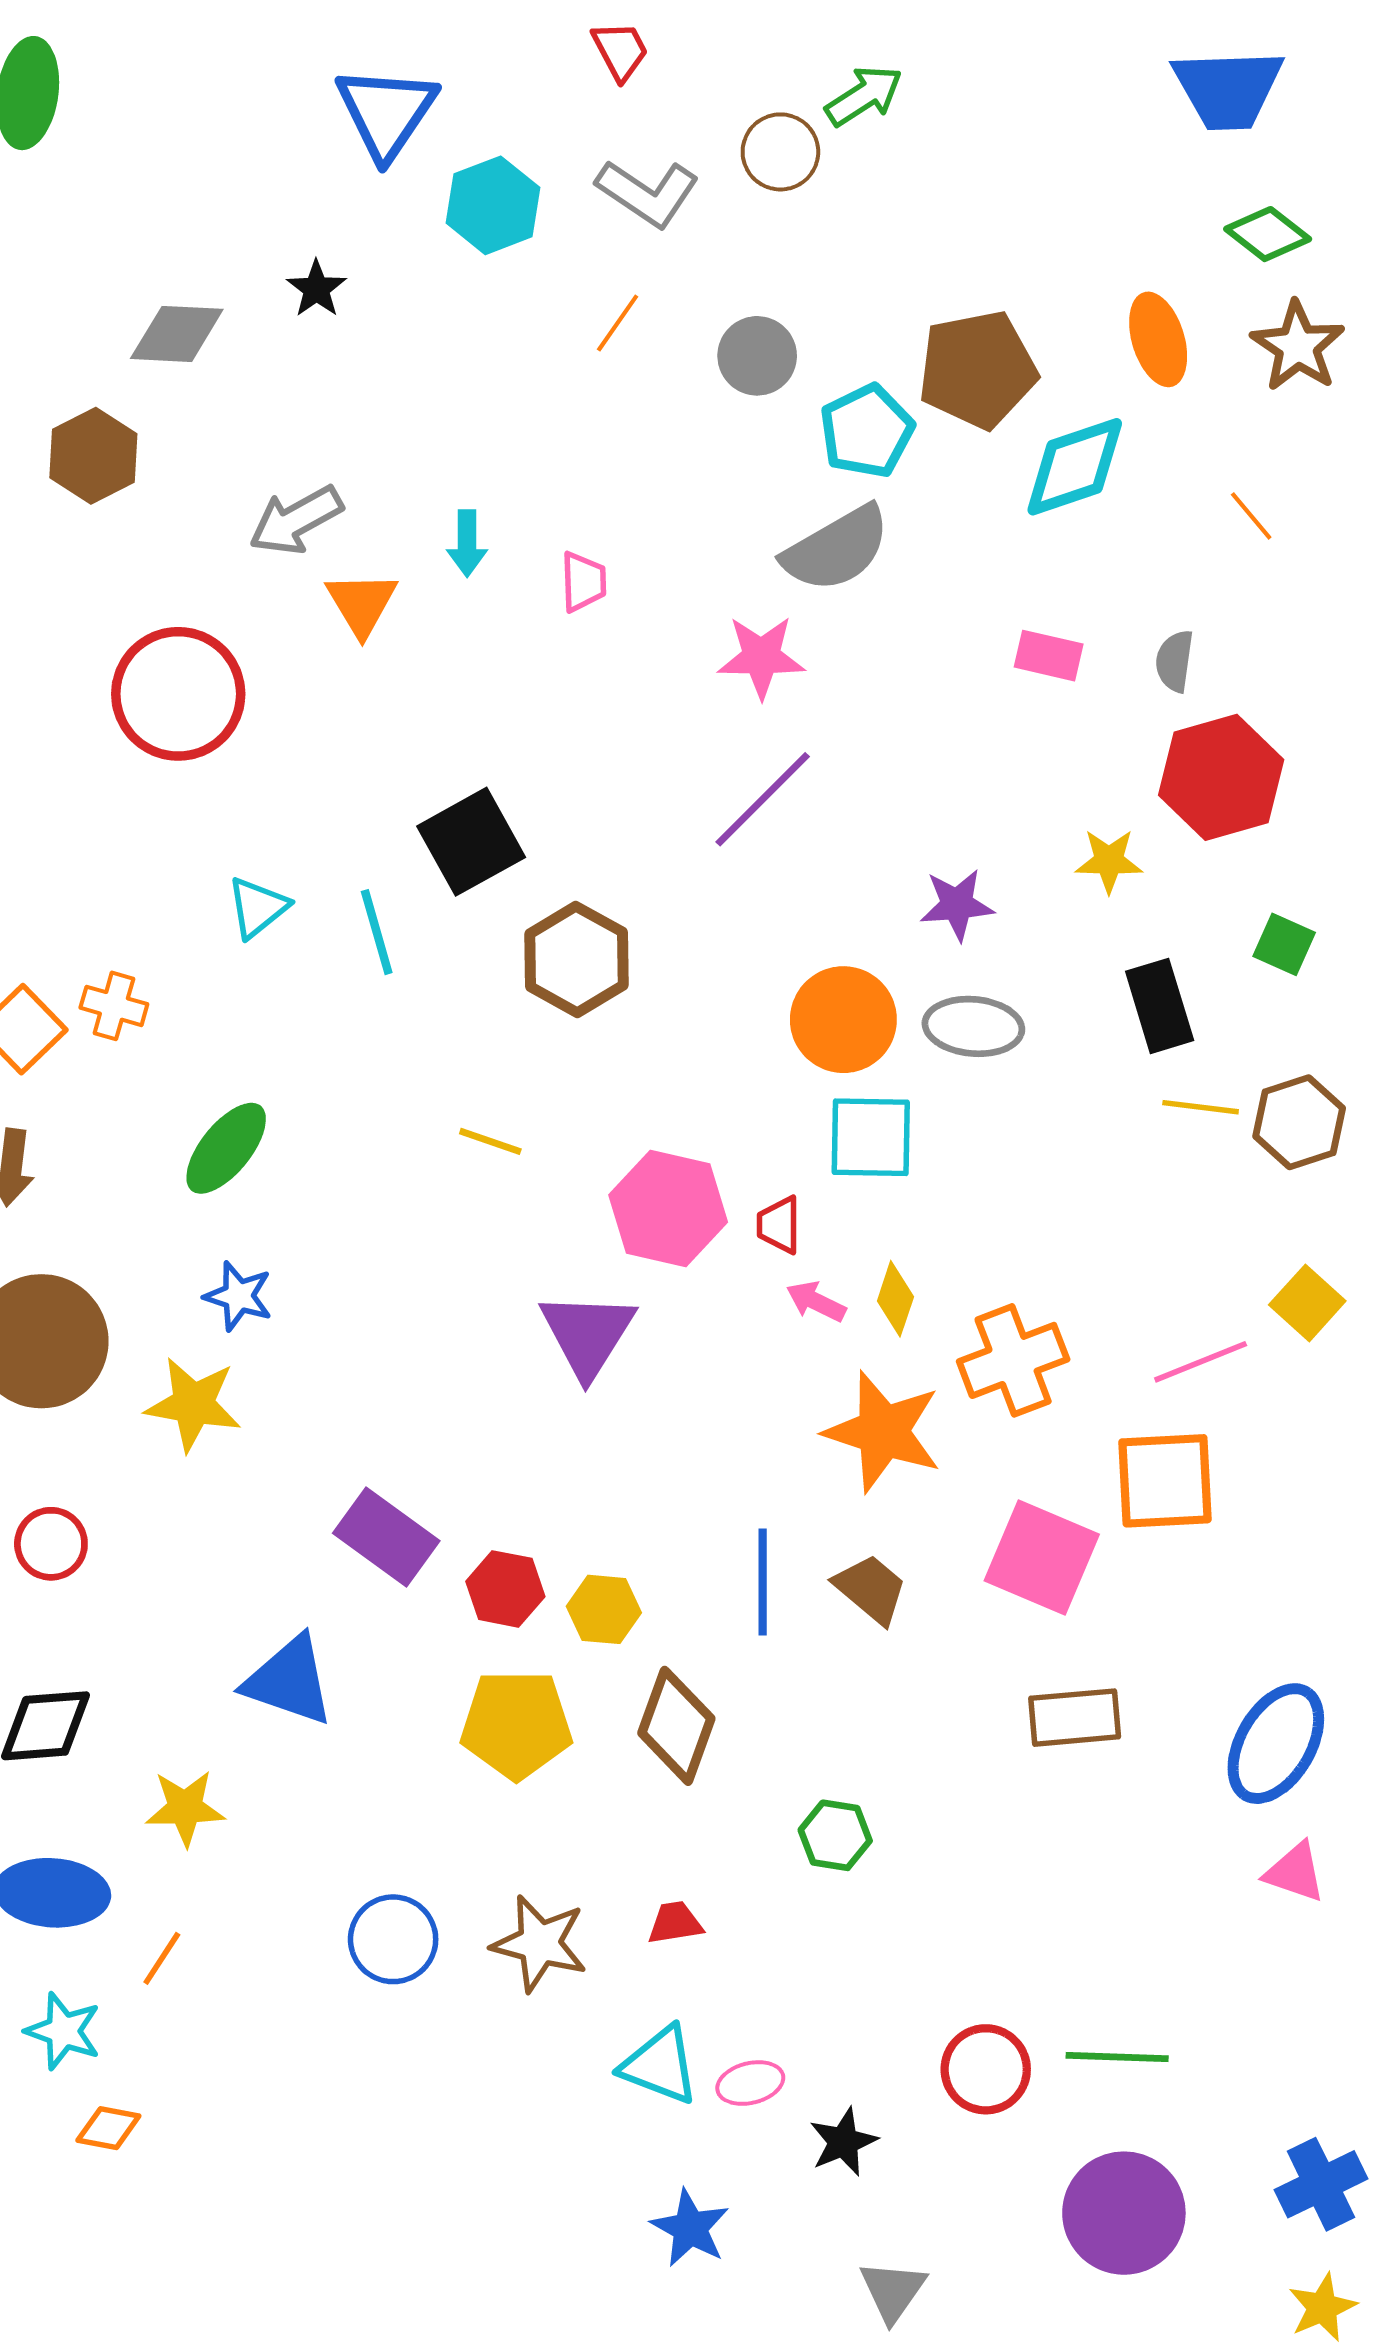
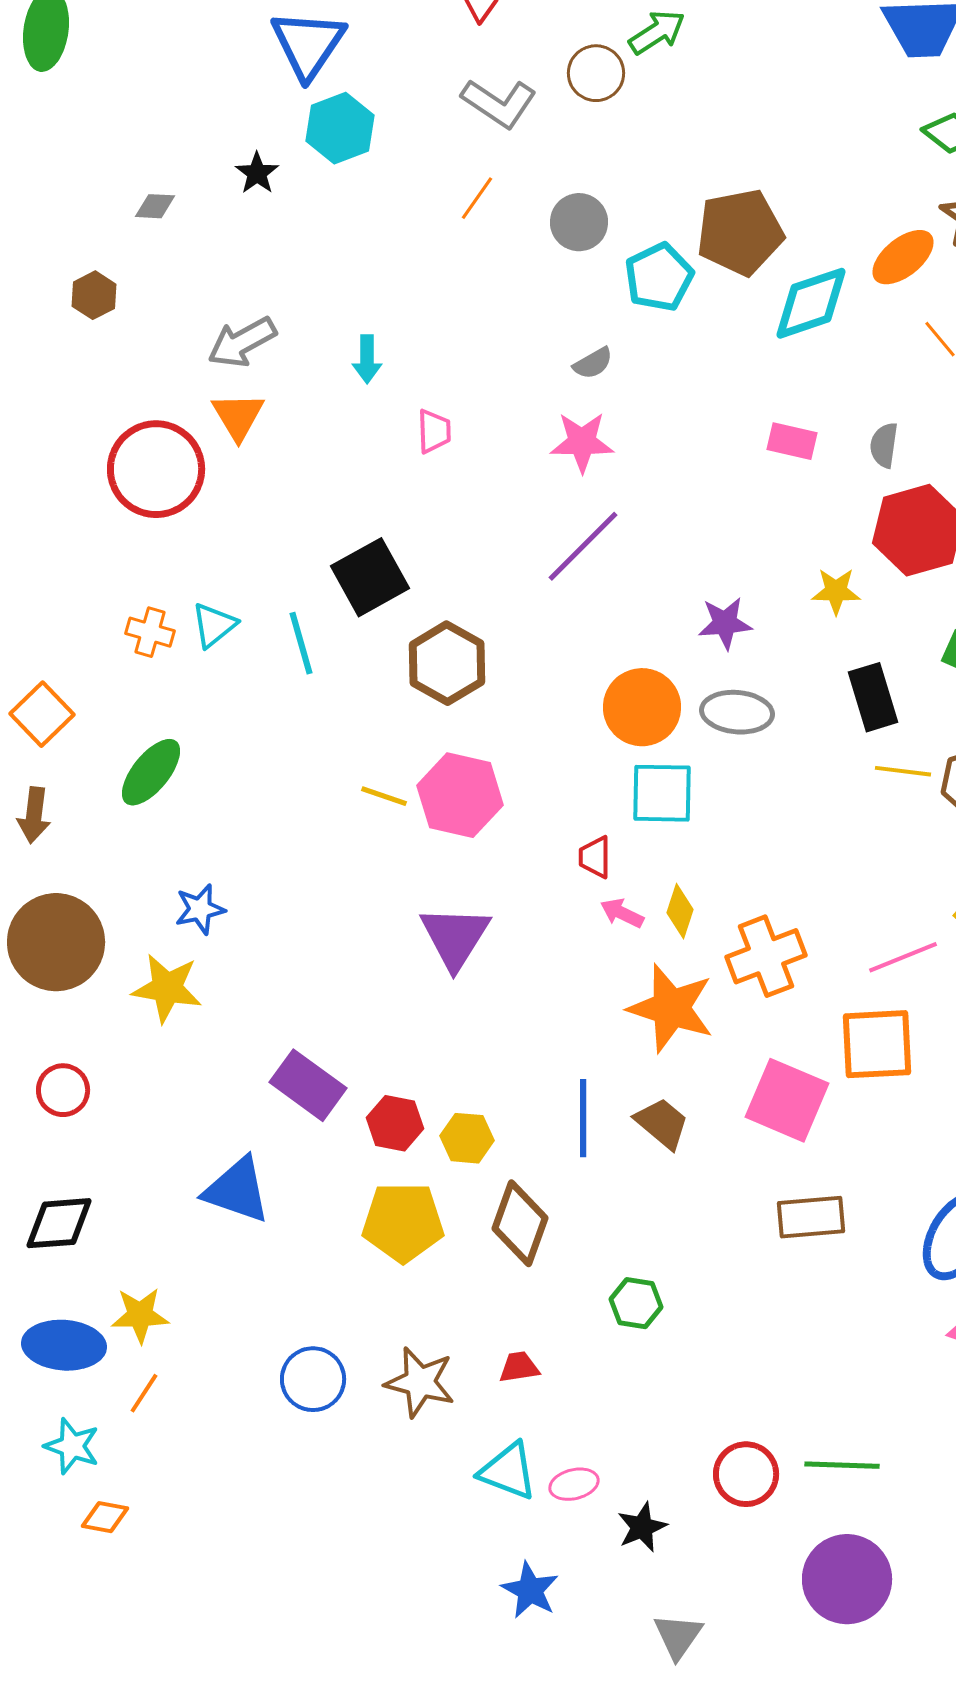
cyan hexagon: (493, 205) -> (340, 128), moved
gray diamond: (177, 334) -> (155, 206), size x0.6
orange ellipse: (1158, 339) -> (903, 257), moved, turned 68
brown hexagon: (93, 456) -> (94, 295), size x0.7
gray semicircle: (837, 549) -> (593, 363), moved, size x0.5
pink trapezoid: (583, 582) -> (434, 431), moved
orange triangle: (362, 604) -> (238, 416), moved
orange cross: (114, 1006) -> (150, 632), moved
green ellipse: (226, 1148) -> (151, 772), moved
pink hexagon: (668, 1208) -> (460, 795), moved
blue star: (238, 1296) -> (200, 909), turned -30
yellow star: (185, 1808) -> (140, 1315), moved

